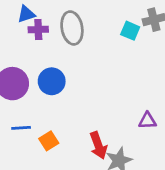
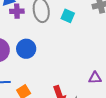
cyan square: (130, 31) -> (68, 16), moved

